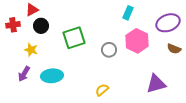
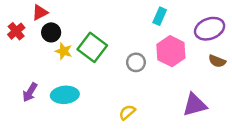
red cross: (13, 25) -> (16, 31), turned -32
green square: (74, 38) -> (92, 47), turned -35
yellow star: (31, 50) -> (64, 51), moved

